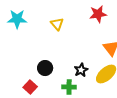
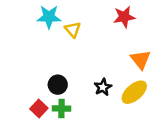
cyan star: (17, 19) -> (49, 17), moved
green cross: (69, 87) -> (61, 108), moved

